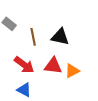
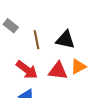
orange triangle: (72, 71) -> (78, 67), moved

